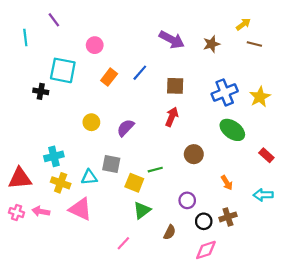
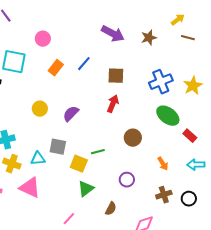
red rectangle: (266, 155) -> (190, 136), moved
cyan arrow: (263, 195) -> (196, 165), moved
black circle: (204, 221) -> (189, 199), moved

